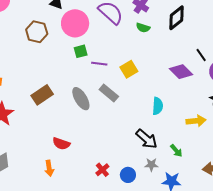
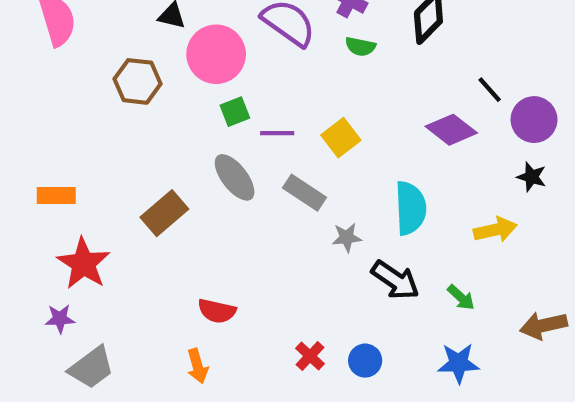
gray ellipse: (81, 99) -> (235, 177), moved
cyan semicircle: (158, 106) -> (410, 208), size x1.4
gray star: (151, 165) -> (347, 237), moved

